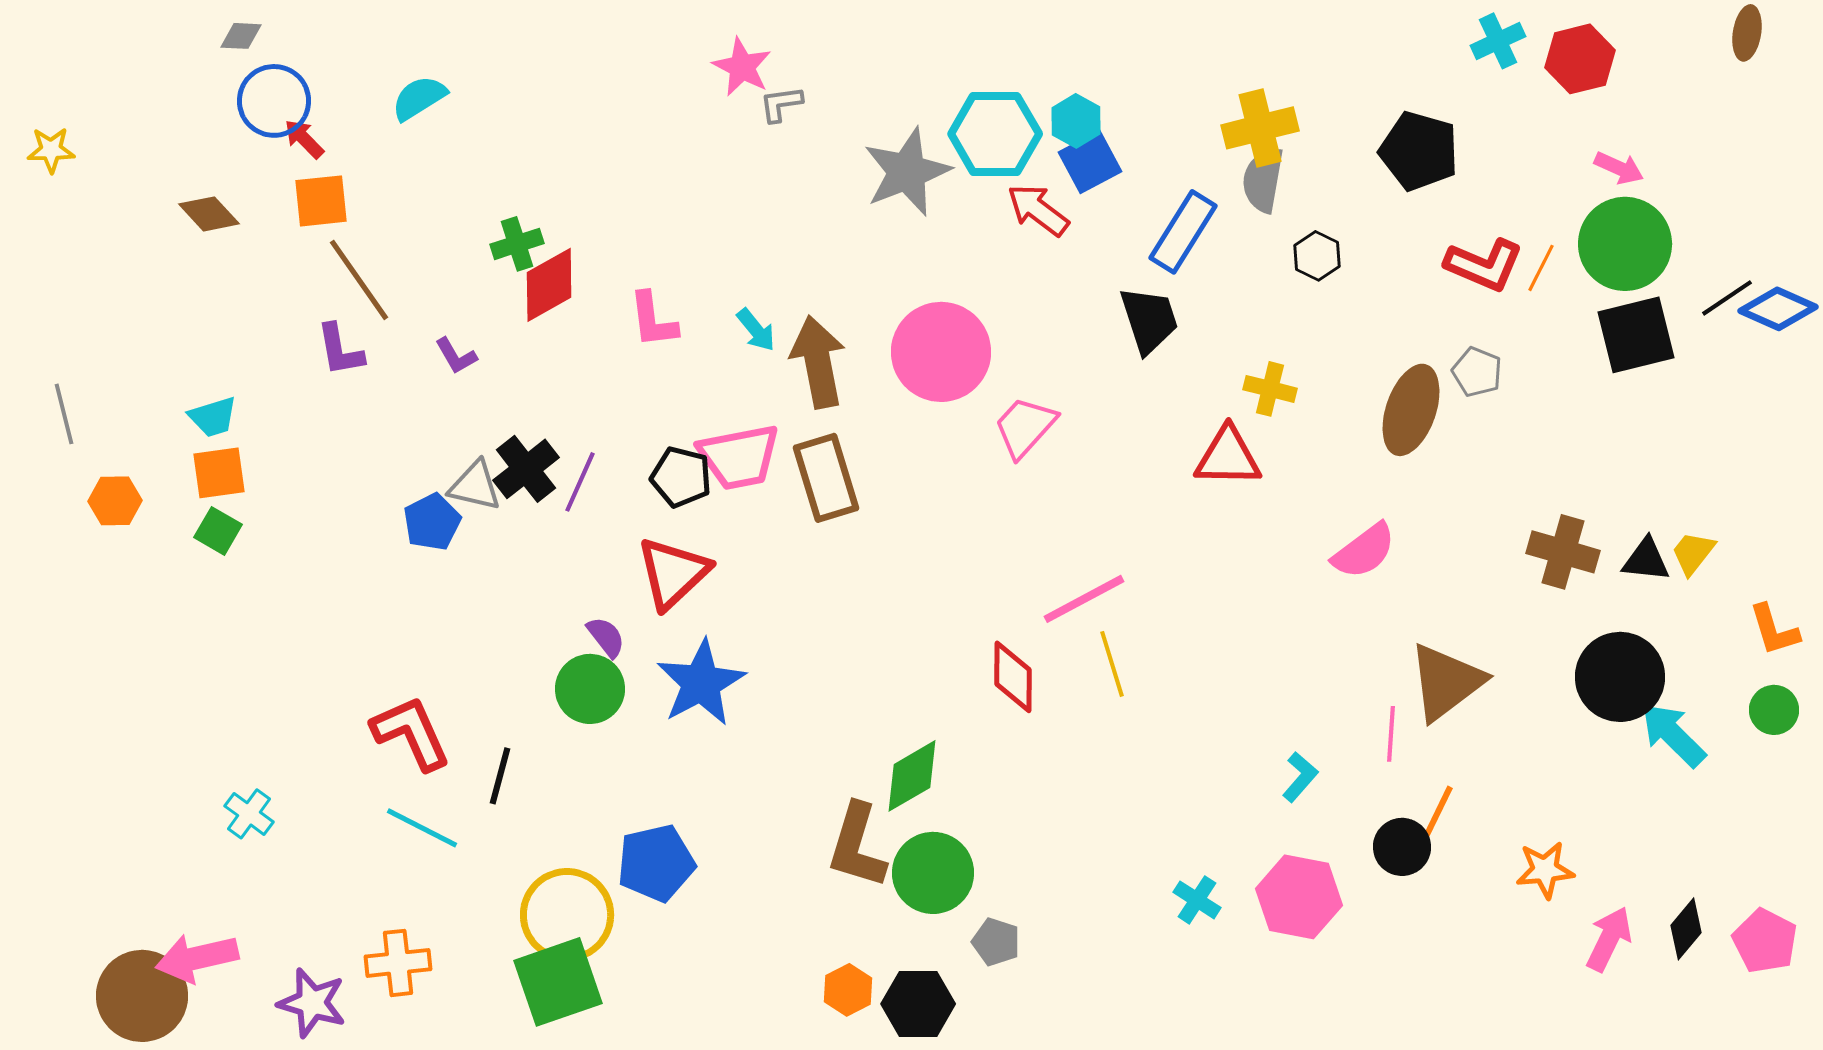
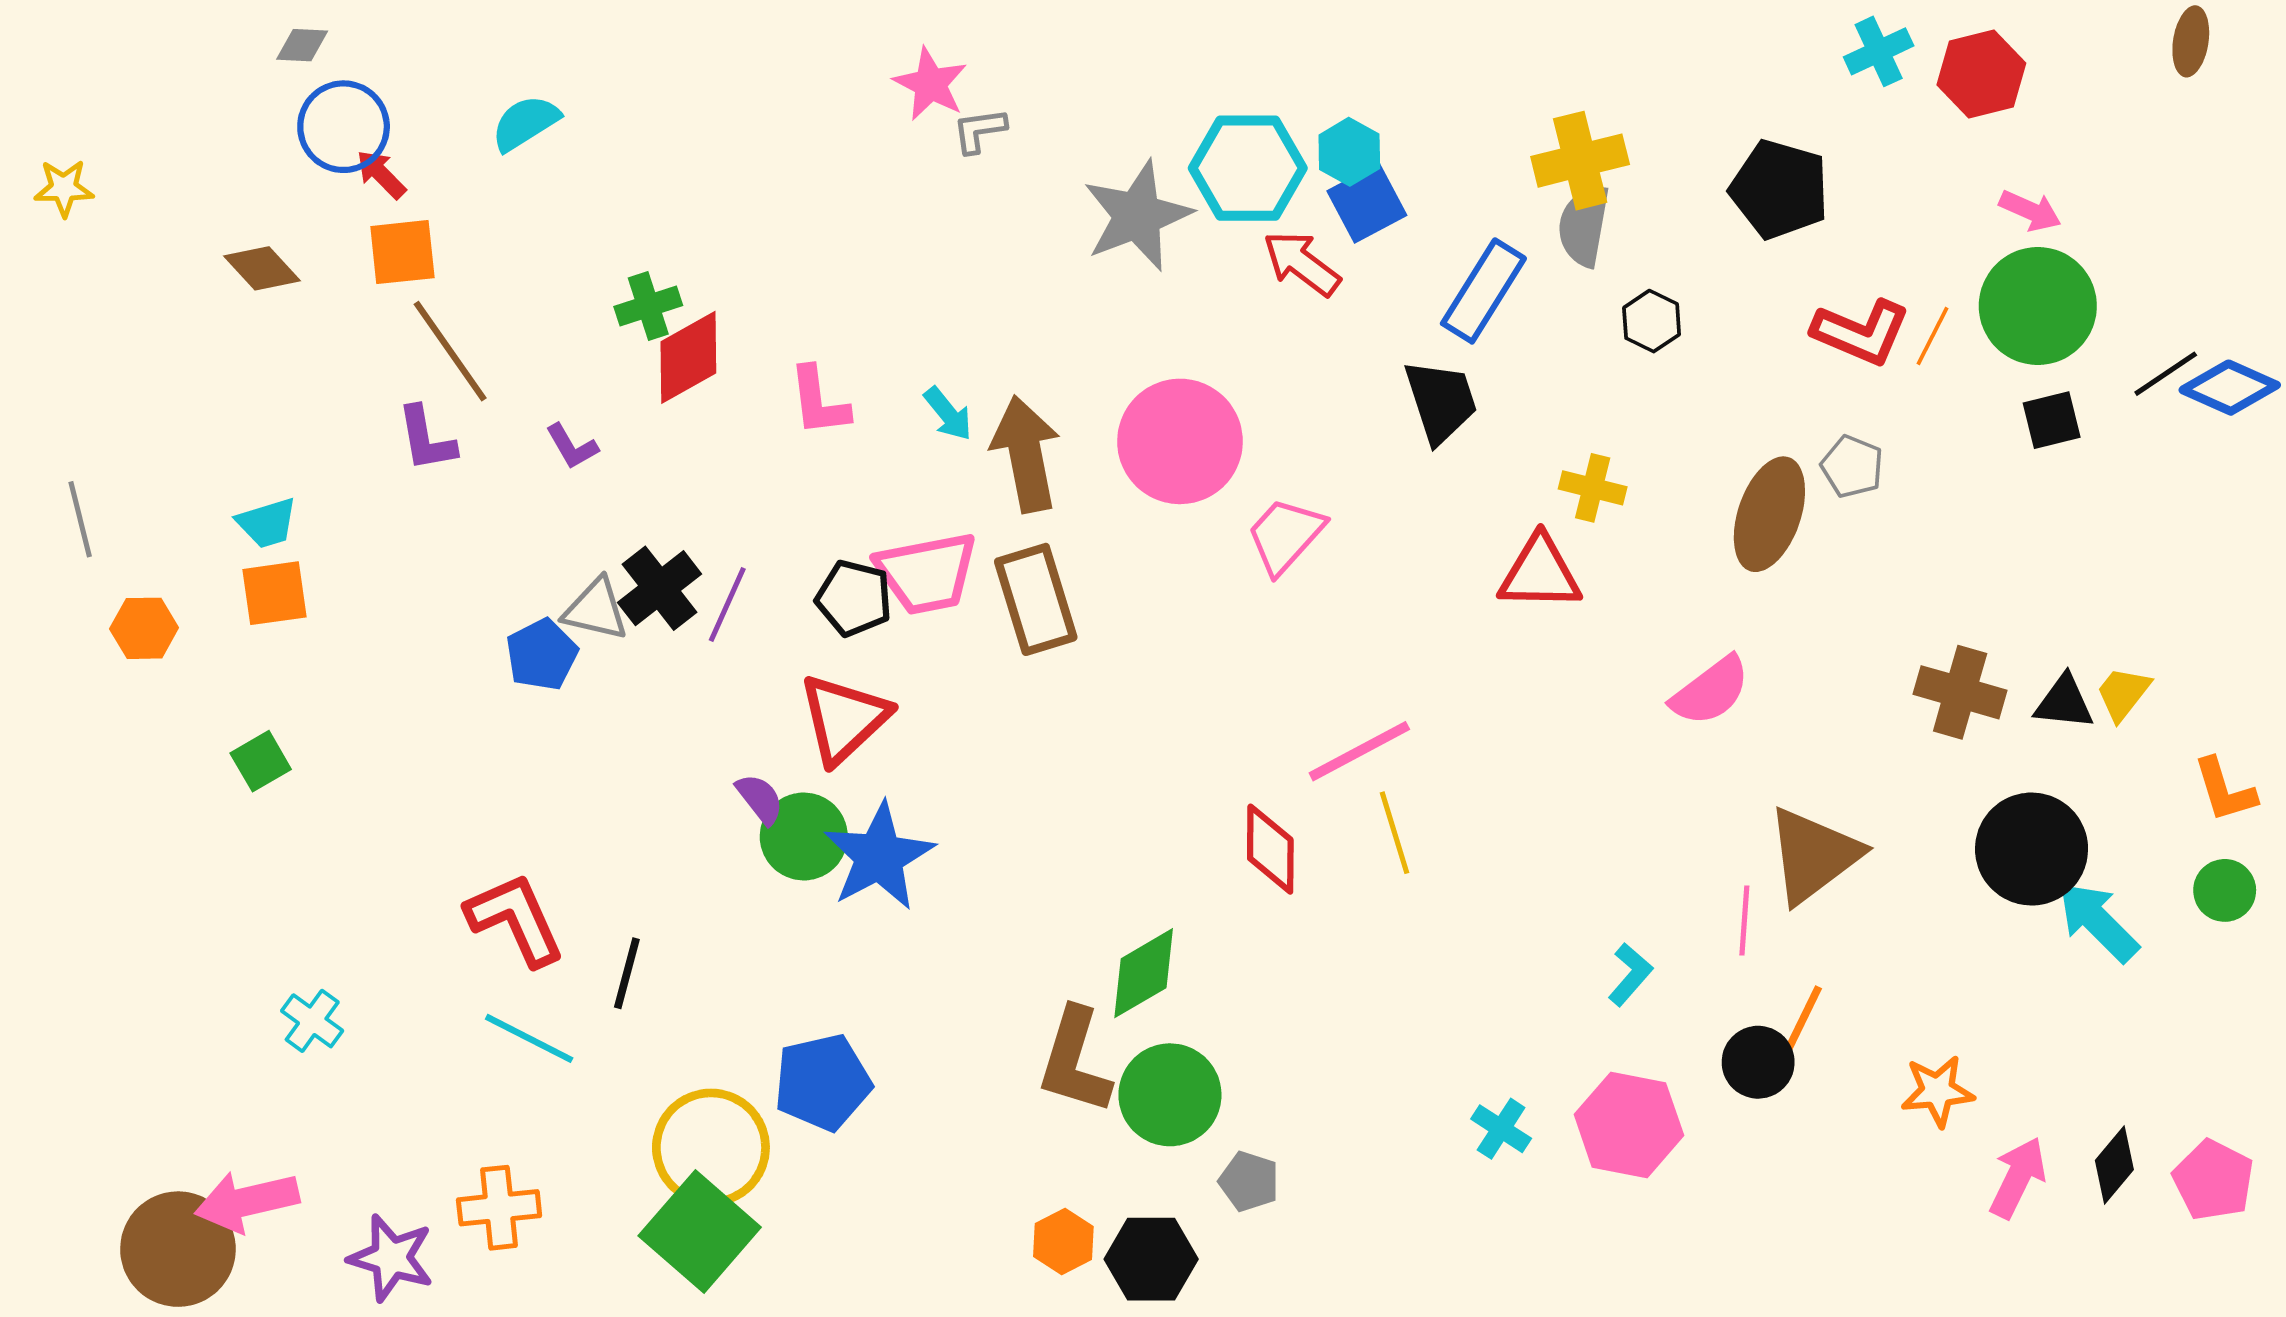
black square: (1636, 335) -> (2052, 420), size x0.6
green square: (218, 531) -> (261, 761), moved, turned 30
green circle: (590, 689) -> (804, 836), moved
green square: (558, 982) -> (700, 1232), turned -30

